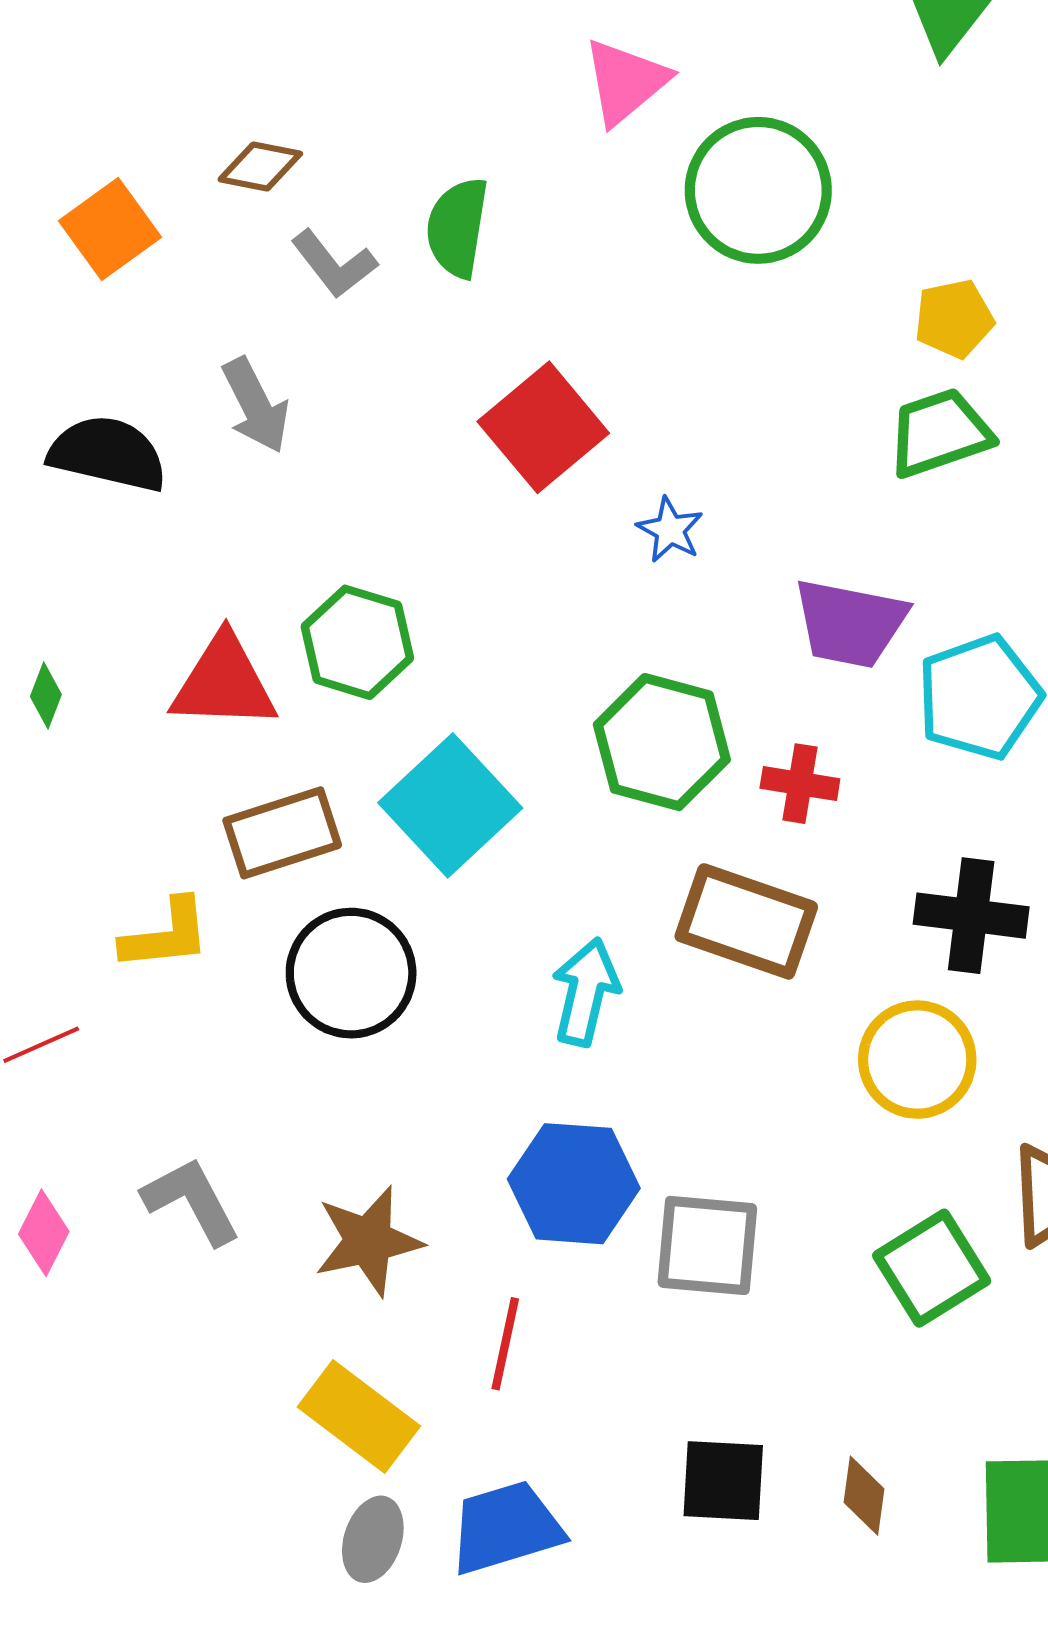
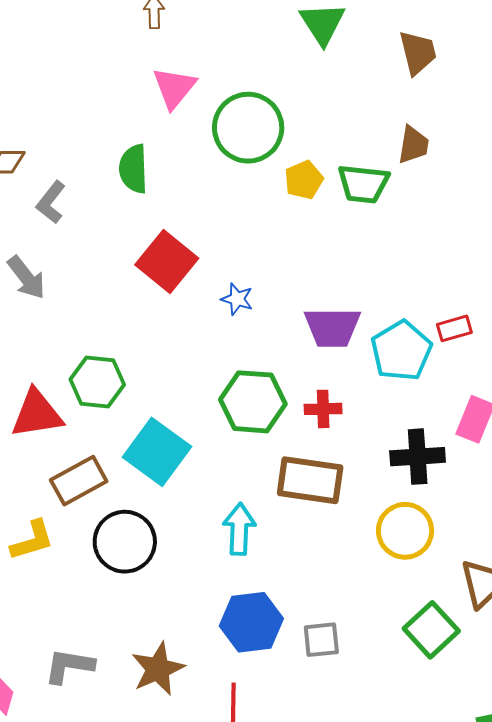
green semicircle: (457, 227) -> (133, 169), moved
gray L-shape: (334, 264) -> (51, 202), turned 87
yellow pentagon: (954, 319) -> (304, 180), moved
green trapezoid: (939, 433) -> (363, 184), moved, turned -144
gray L-shape: (191, 1201) -> (69, 666), turned -42
gray square: (707, 1245) -> (321, 640), size x0.7

